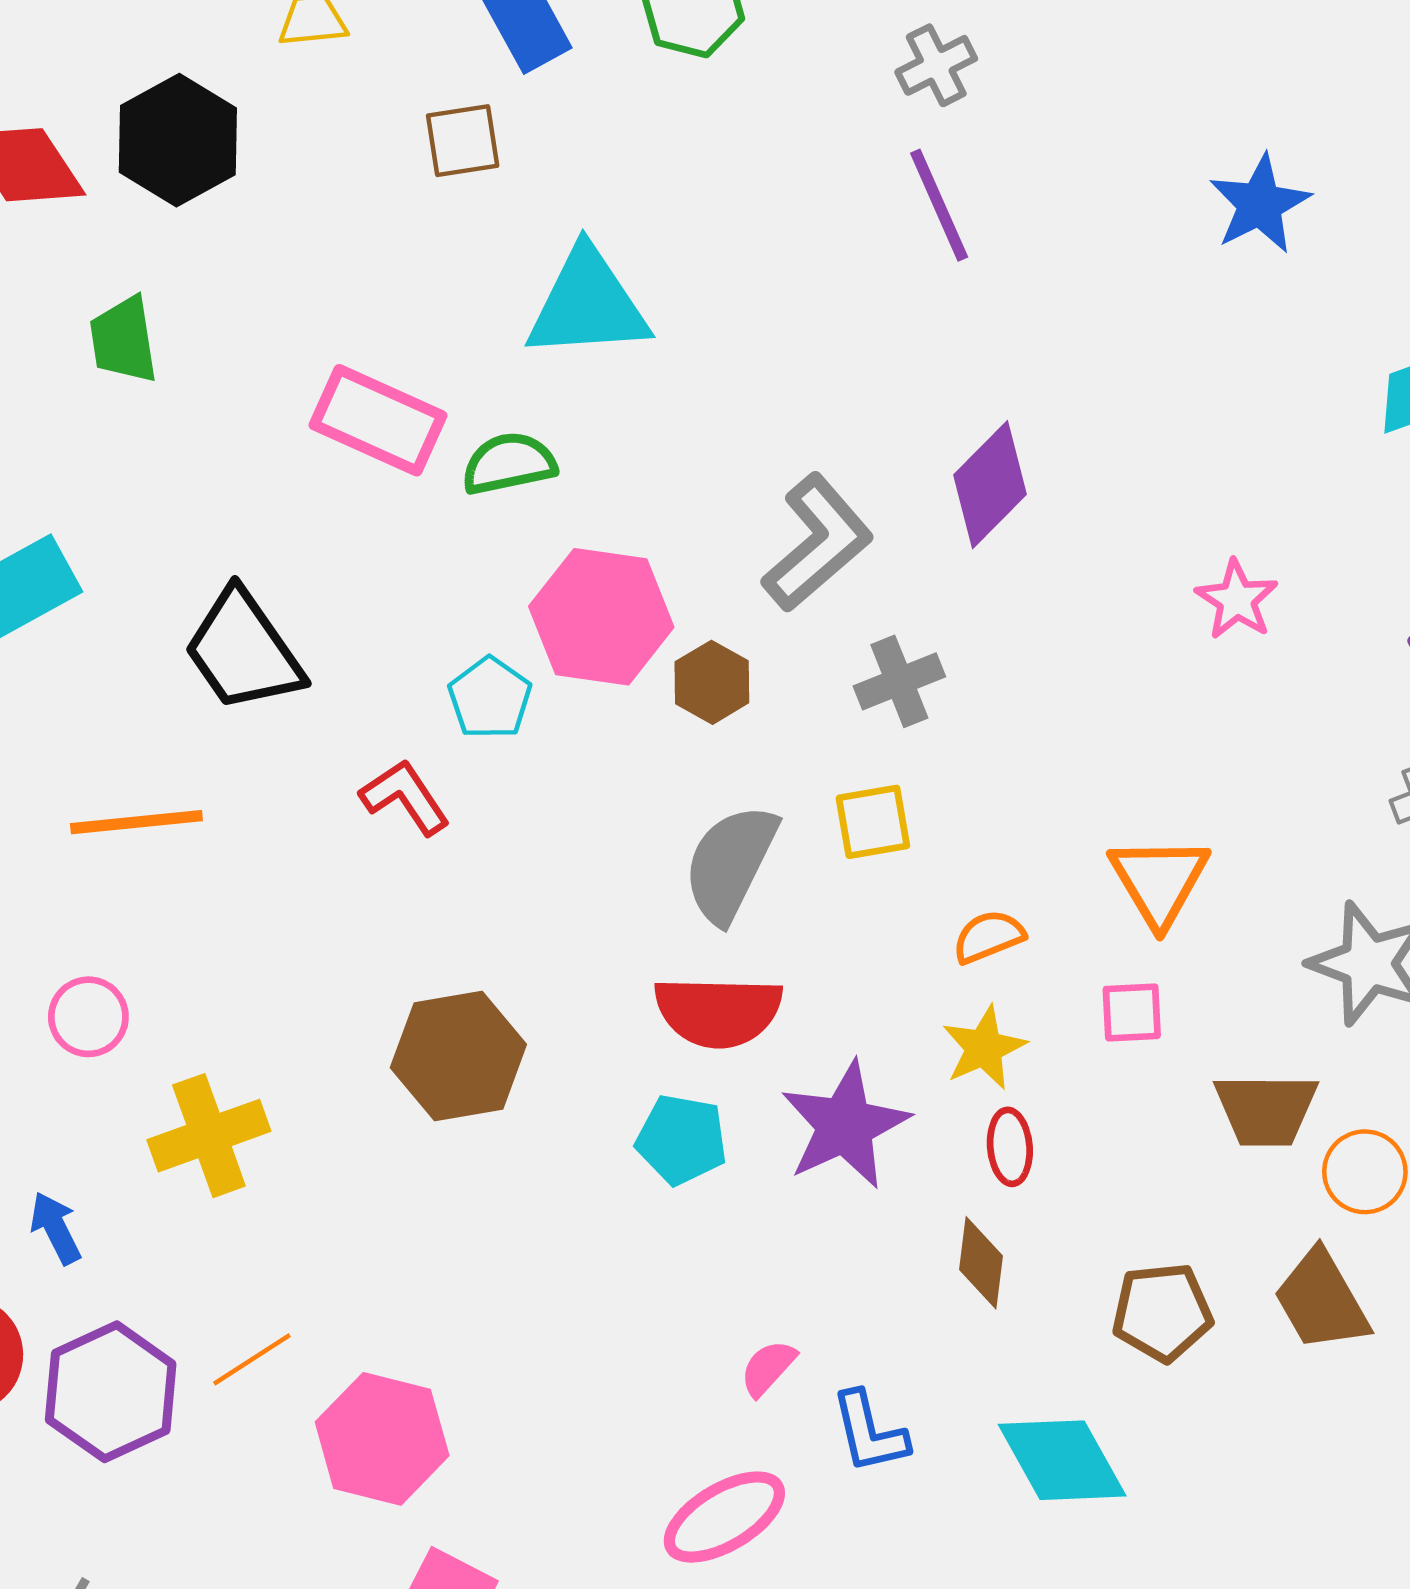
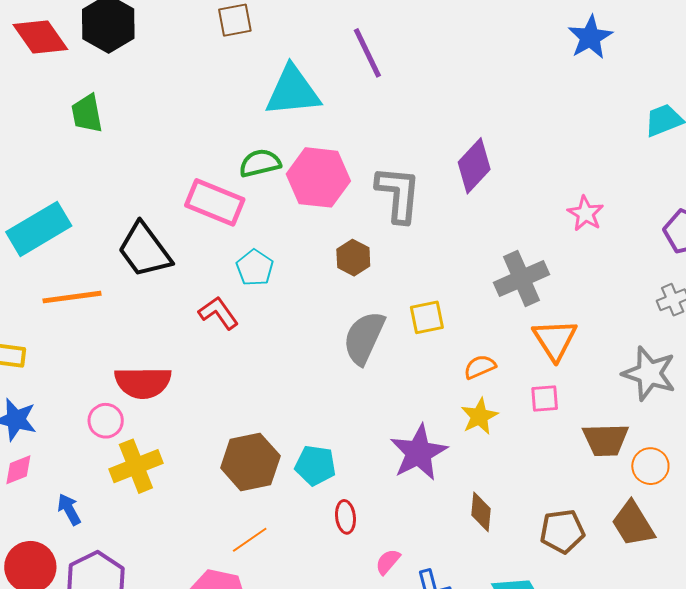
purple line: (939, 205) -> (367, 53), moved
pink rectangle: (378, 420) -> (215, 202), moved
gray L-shape: (817, 543) -> (398, 194), turned -42
pink hexagon: (601, 617) -> (318, 177), moved
gray cross: (899, 681) -> (522, 279), moved, size x1.4
orange line: (136, 822) -> (72, 297), moved
red semicircle: (718, 1012) -> (143, 382), moved
pink circle: (88, 1017) -> (106, 421), moved
brown hexagon: (458, 1056) -> (250, 462), moved
cyan pentagon: (682, 1140) -> (315, 465), moved
red ellipse: (1010, 1147) -> (345, 517), moved
orange line: (252, 1359) -> (250, 540), moved

